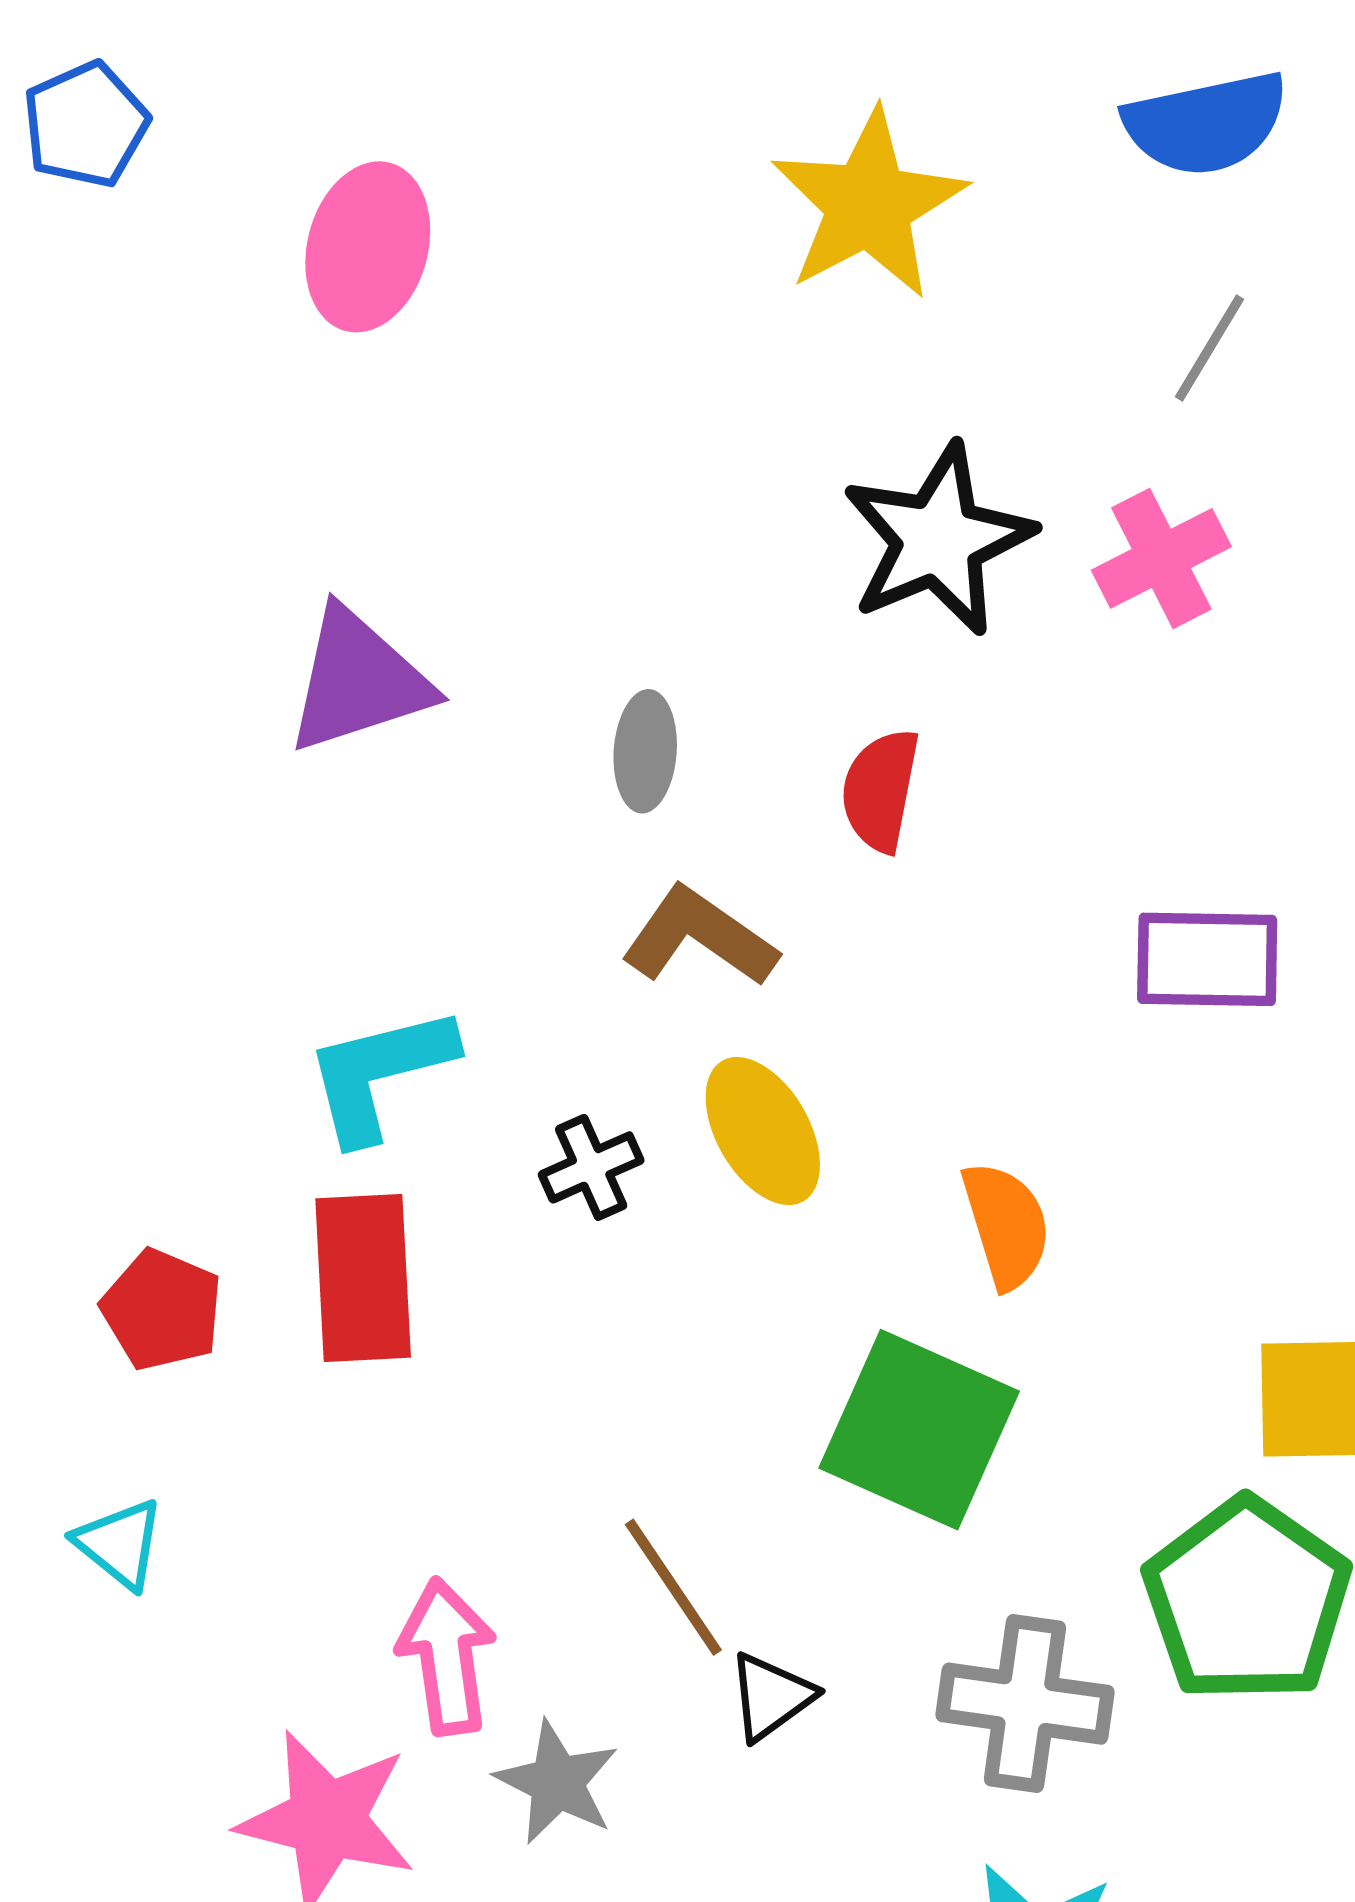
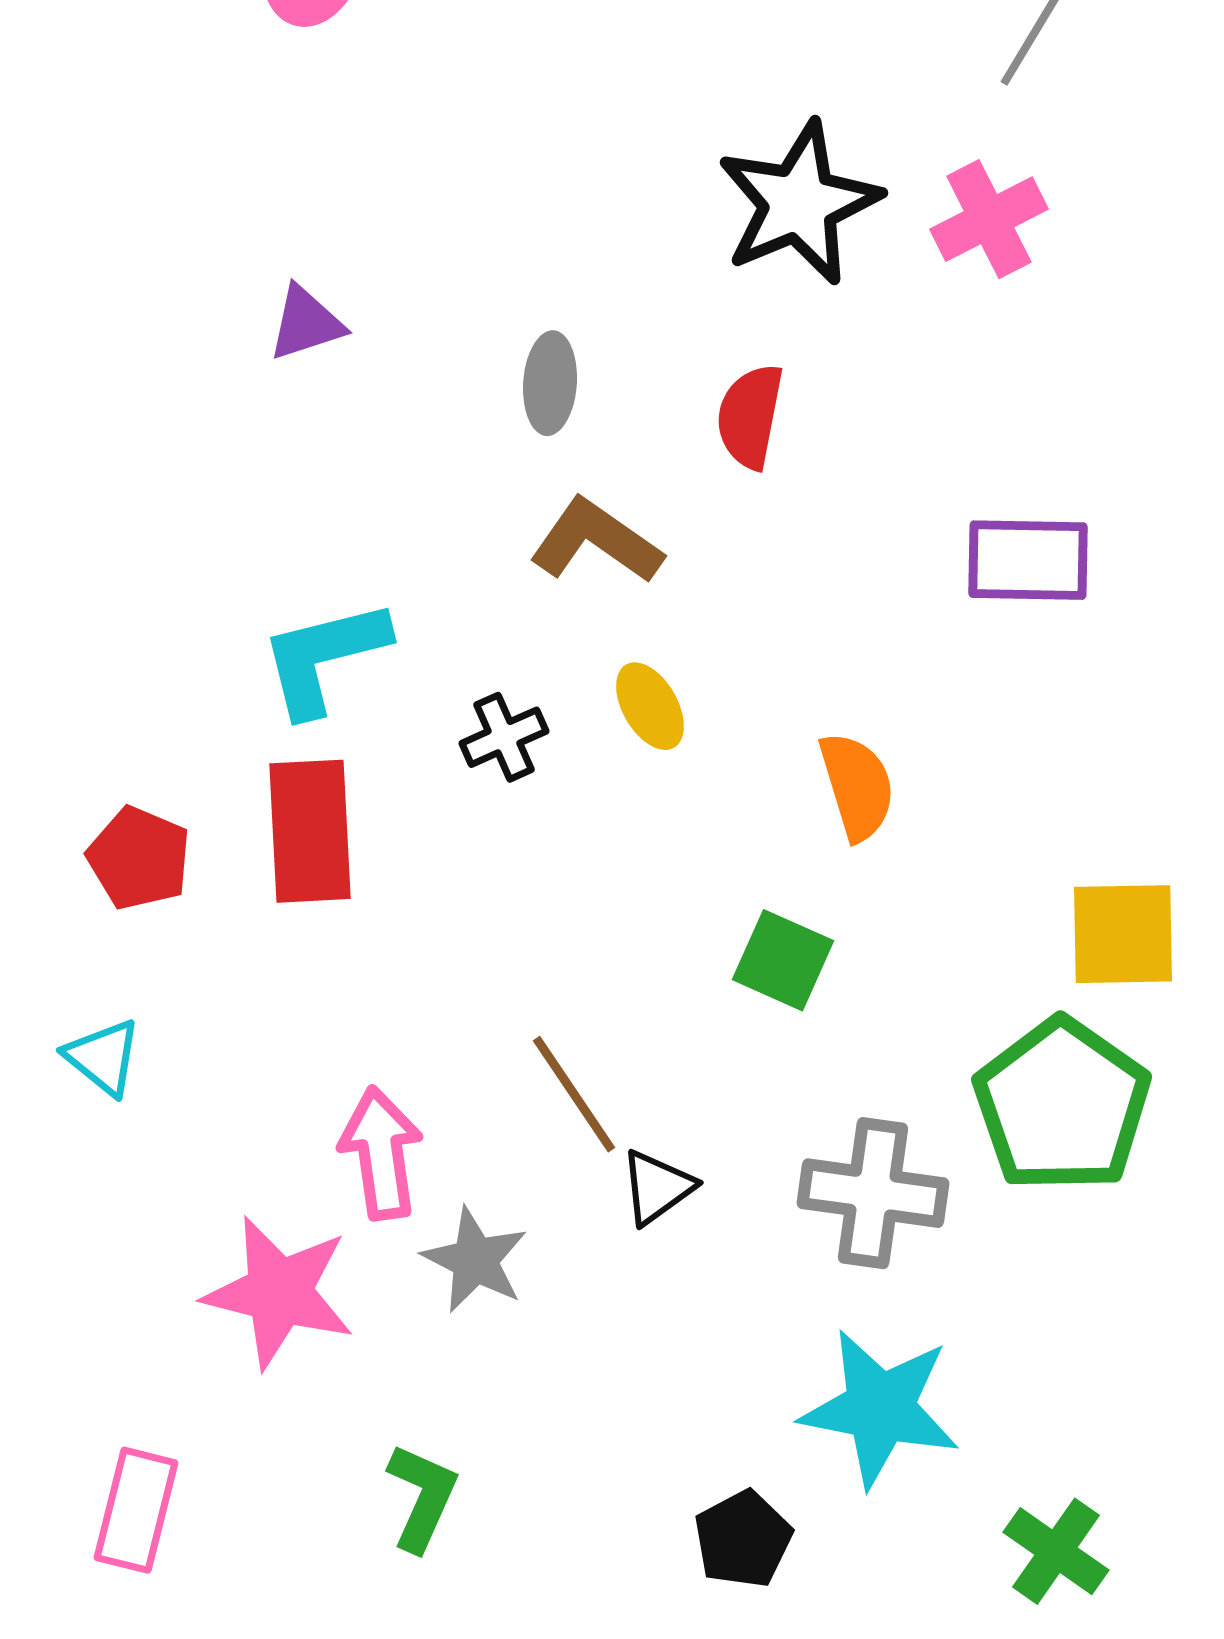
purple triangle: (358, 681) -> (306, 323), size x0.6
yellow ellipse: (763, 1131) -> (650, 706), size x0.7
green square: (919, 1430) -> (783, 960), size x0.6

